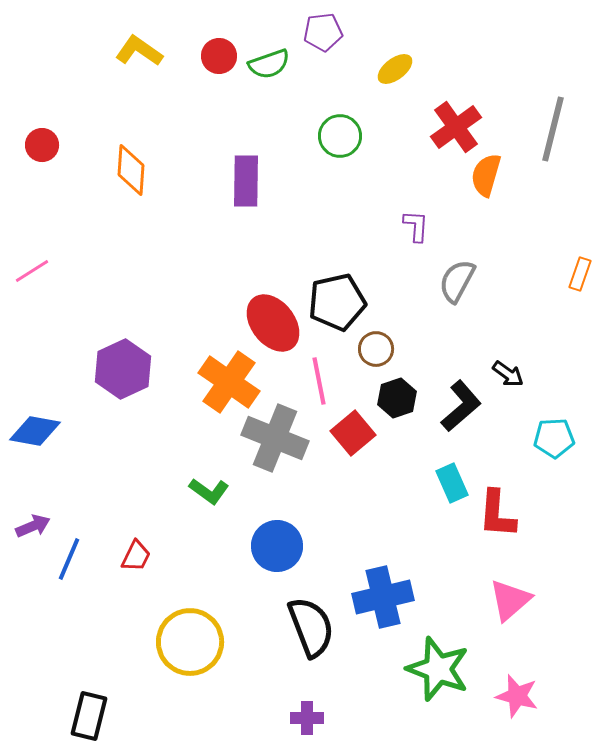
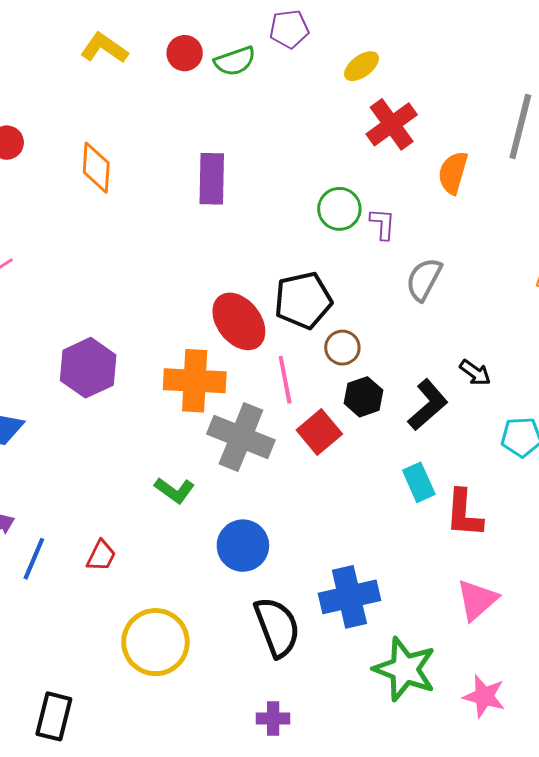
red cross: (456, 127) -> (392, 124), moved
green circle: (340, 136) -> (339, 209), moved
orange cross: (229, 382) -> (195, 381), turned -32

